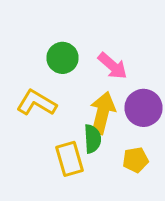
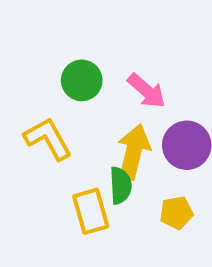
yellow L-shape: (36, 103) -> (48, 139), turned 30

